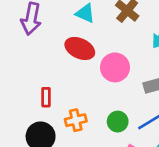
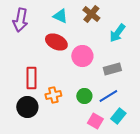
red rectangle: (46, 97) -> (31, 78), size x1.5

